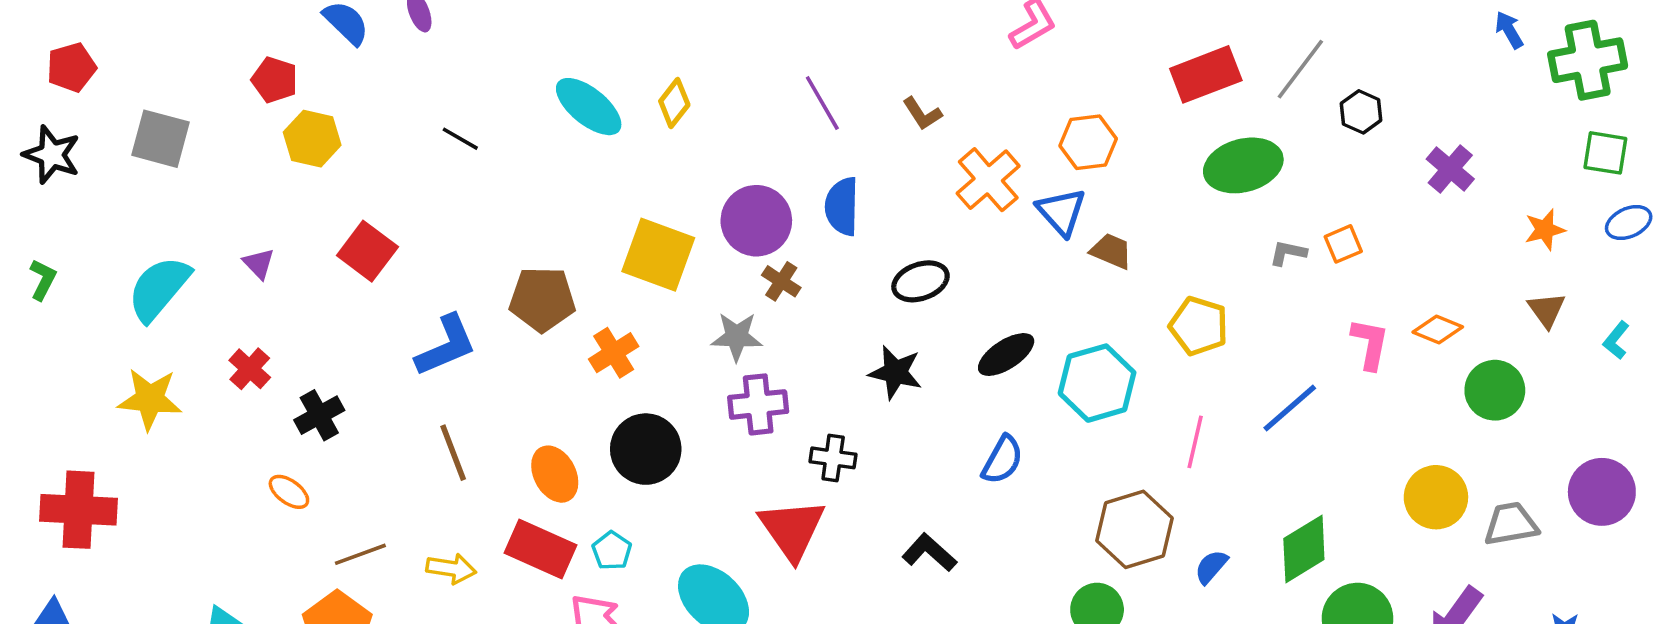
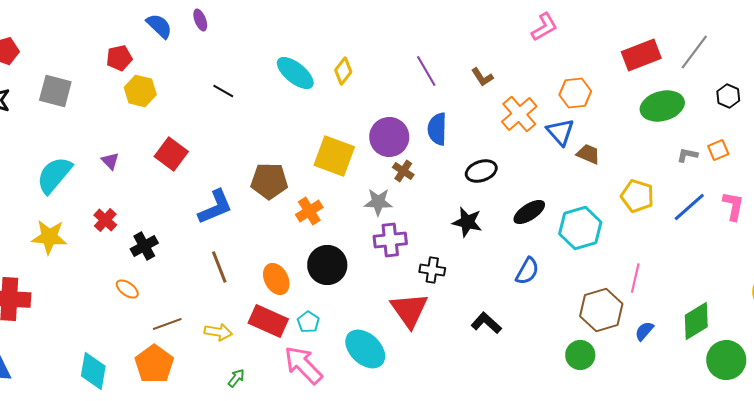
red pentagon: (275, 80) -> (119, 58), turned -30
black hexagon: (1361, 112) -> (728, 96), moved
blue line: (1290, 408) -> (689, 207), moved
pink line: (1195, 442) -> (635, 278), moved

